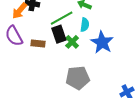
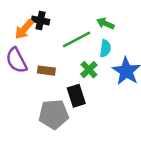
black rectangle: (59, 34) -> (76, 96), moved
gray pentagon: (78, 78) -> (54, 114), moved

